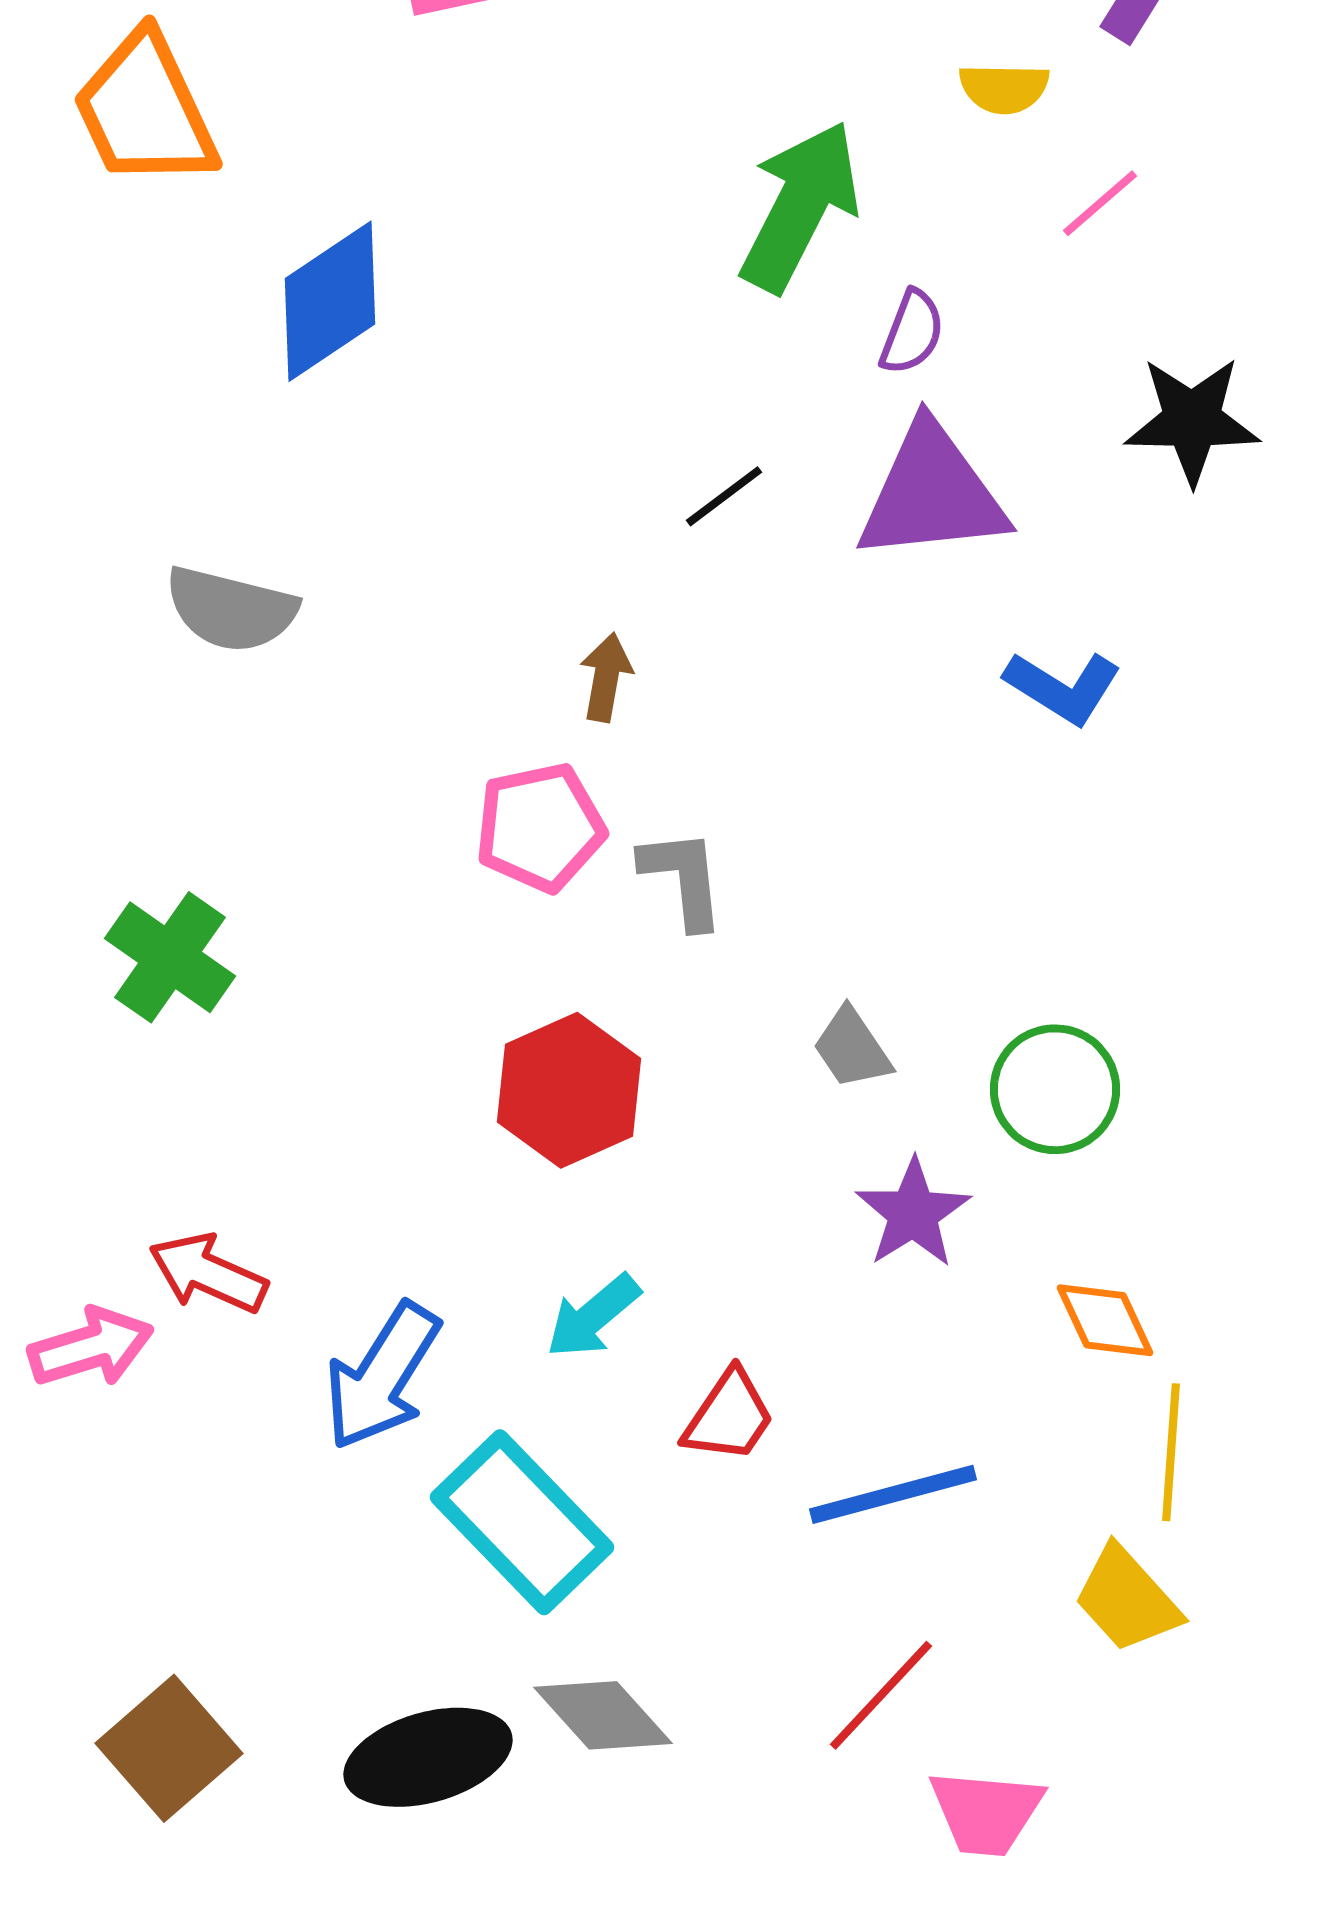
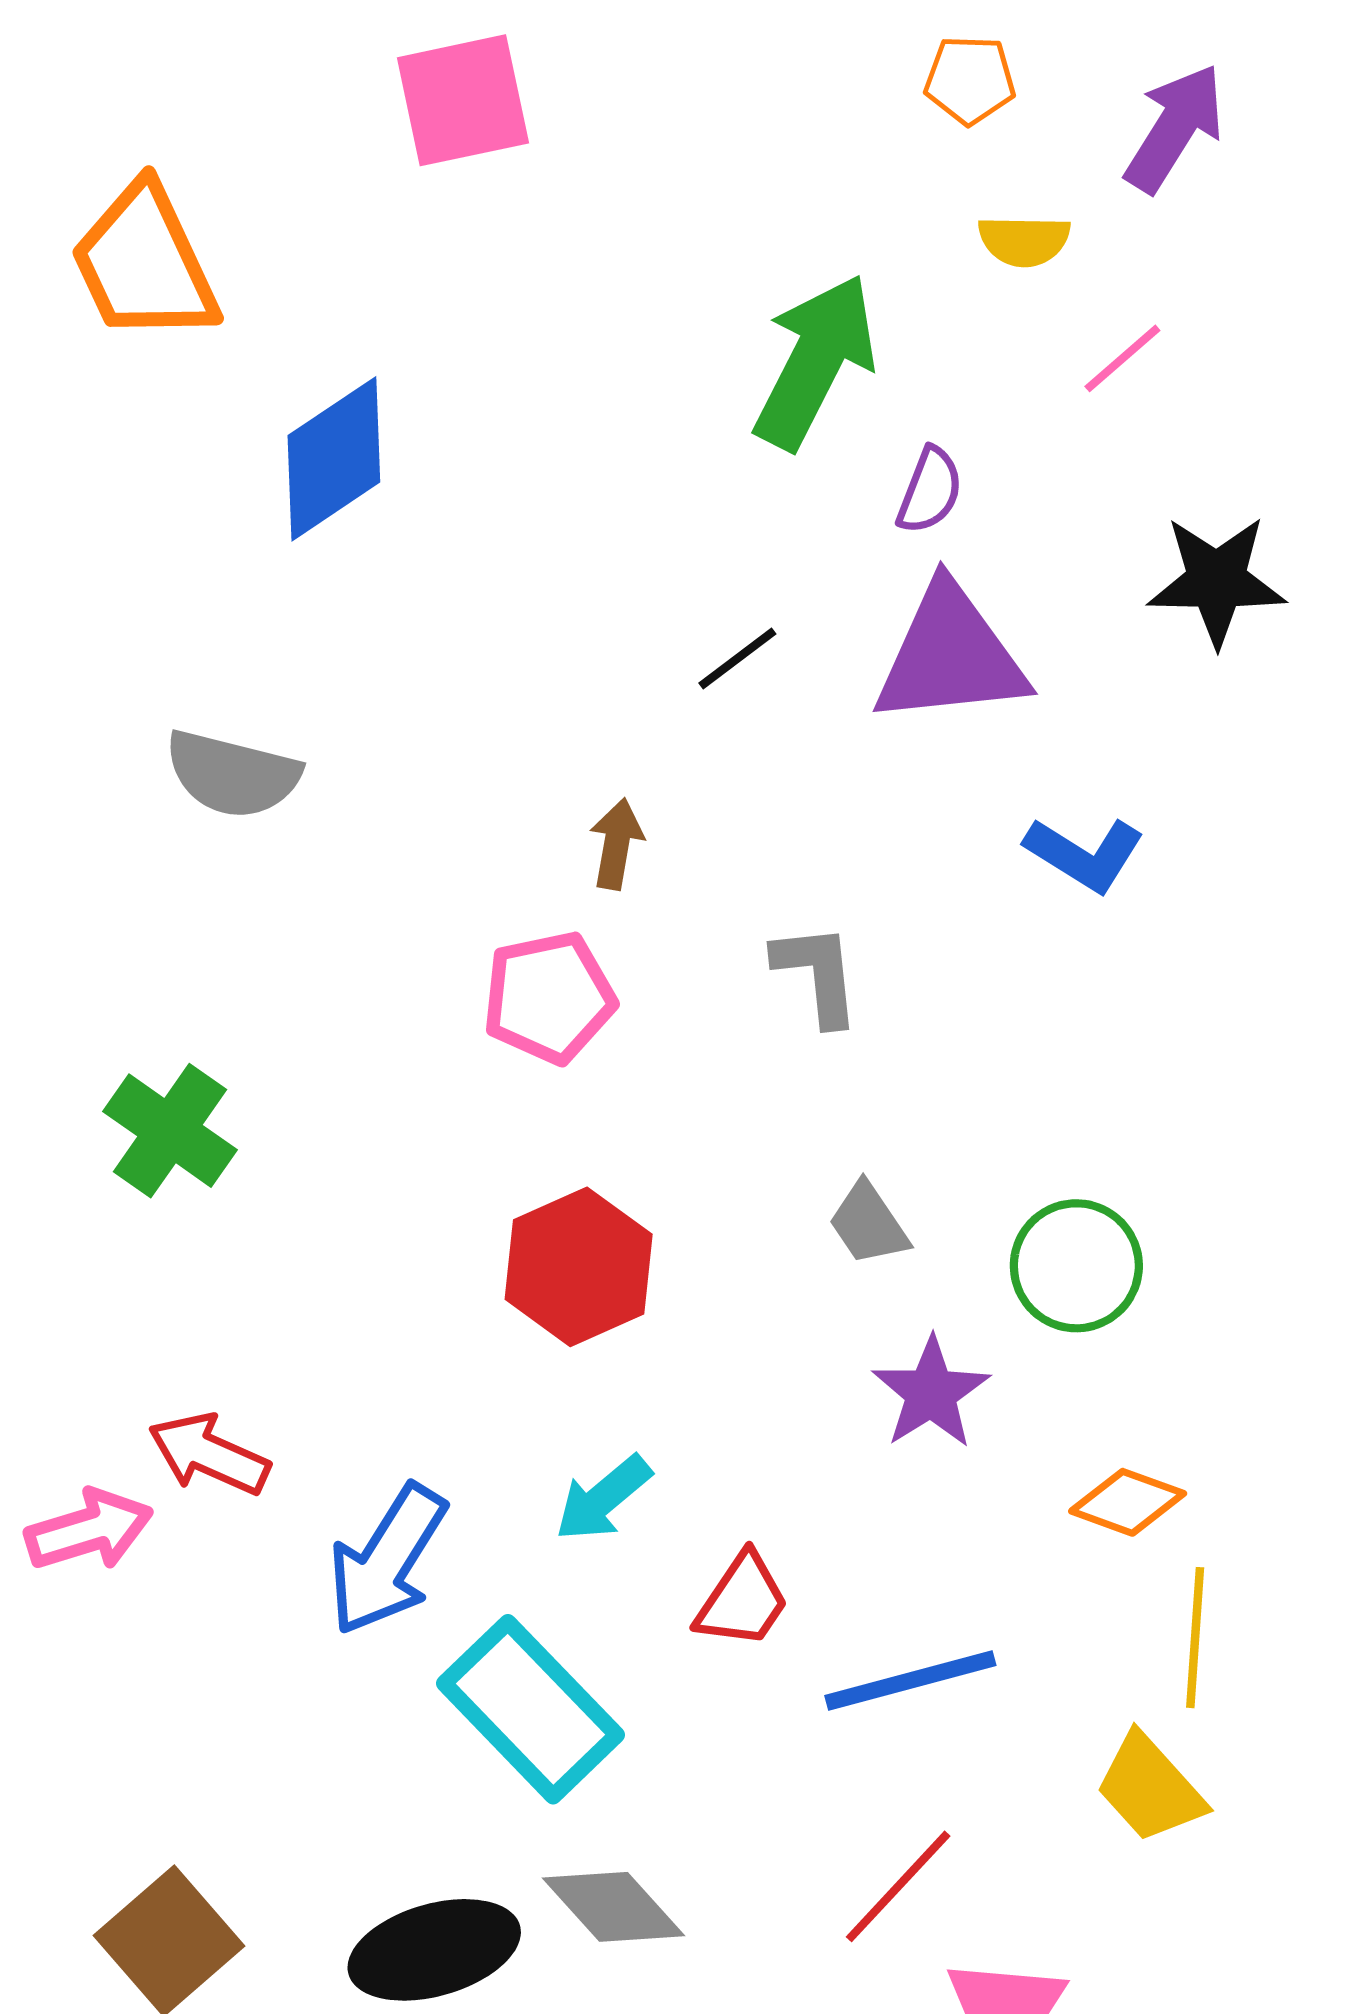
gray L-shape: (683, 878) -> (817, 974), moved
orange diamond: (1105, 1320) -> (1128, 1502), turned -45

